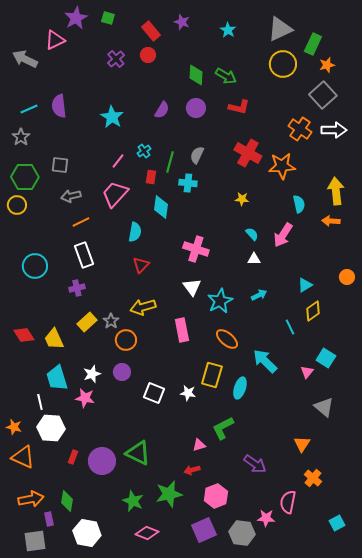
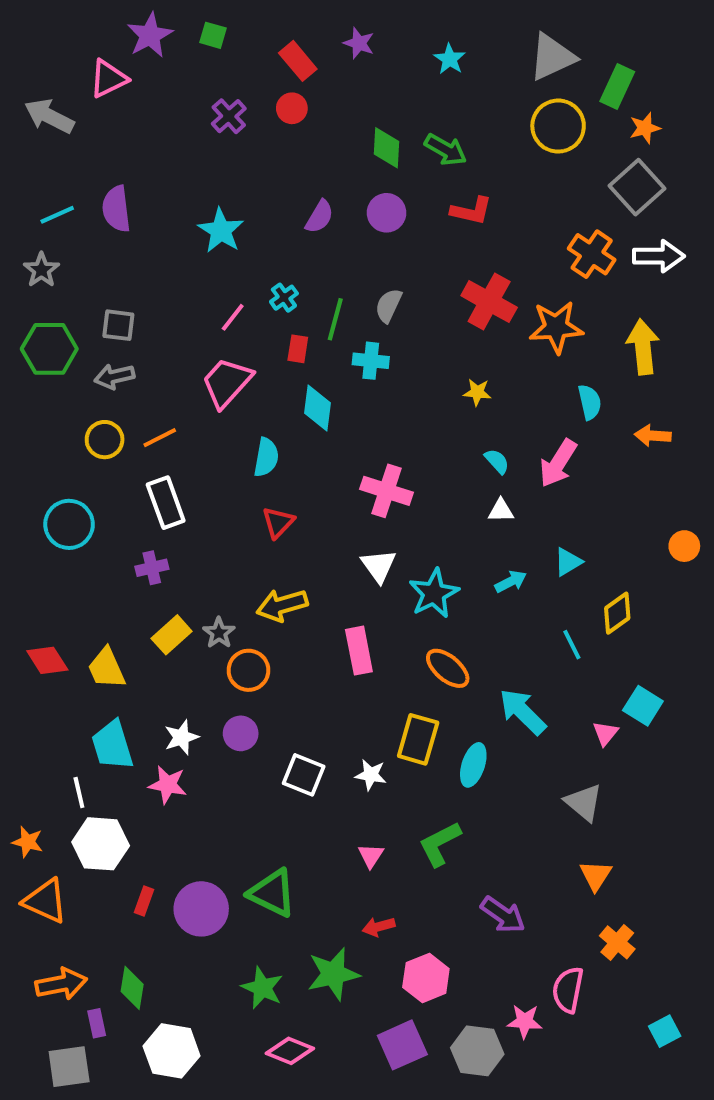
yellow arrow: (336, 191) -> (643, 347), moved
gray arrow: (71, 196) -> (114, 376), moved
yellow circle: (17, 205) -> (105, 440), moved
cyan triangle: (305, 285) -> (568, 562), moved
gray triangle: (324, 407) -> (584, 802), moved
pink triangle: (199, 445) -> (371, 856), moved, turned -40

